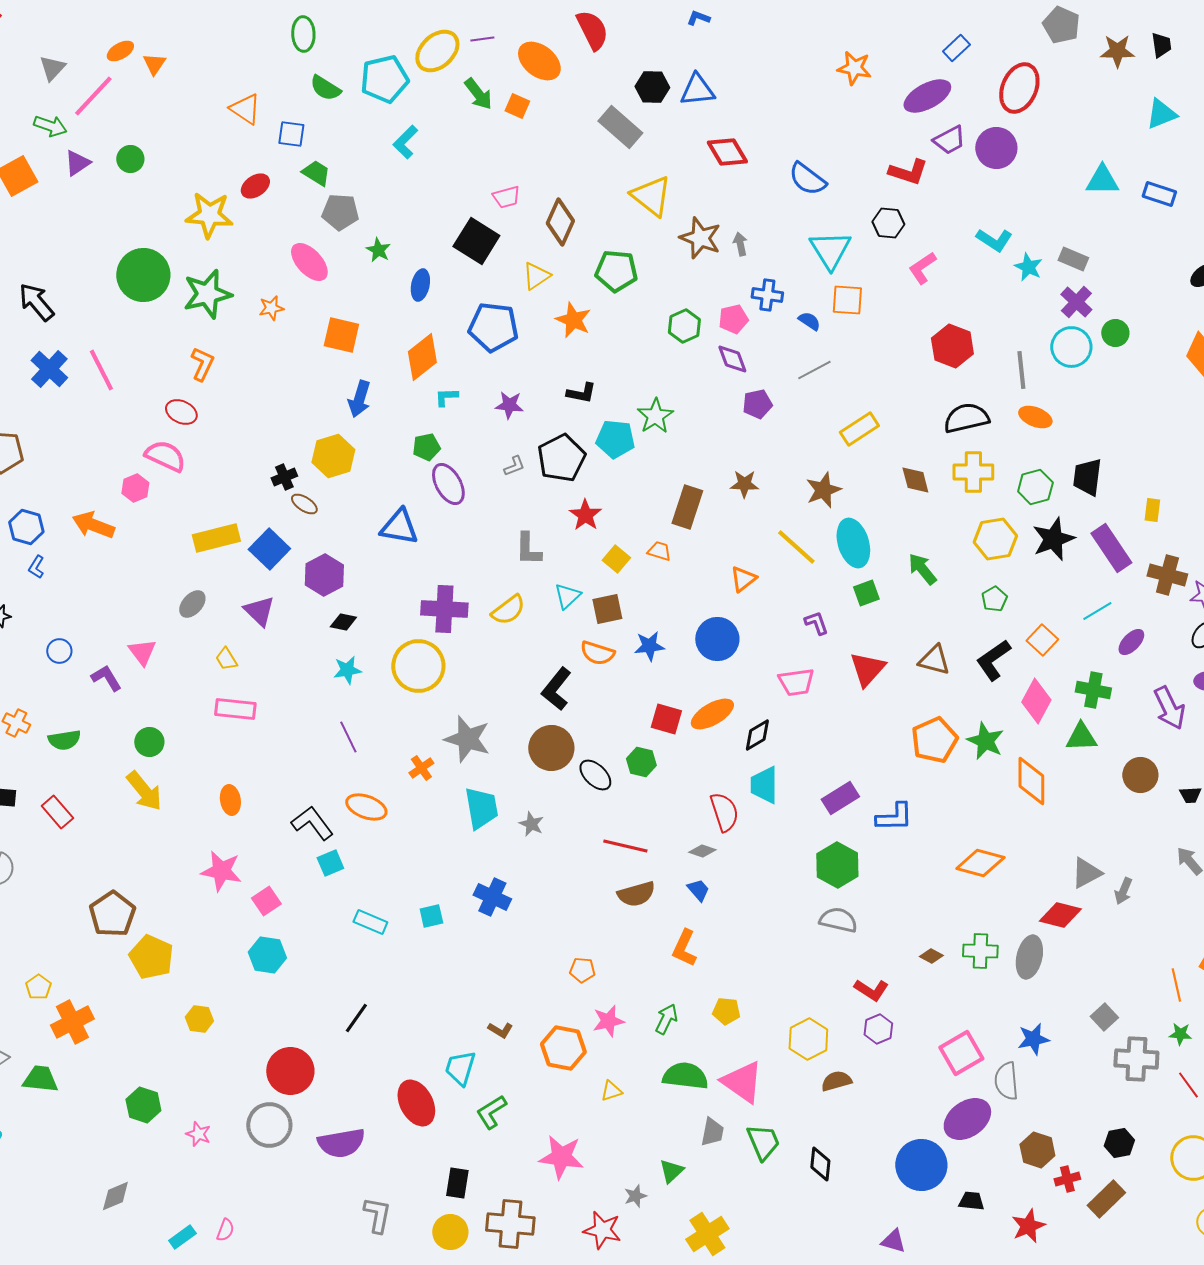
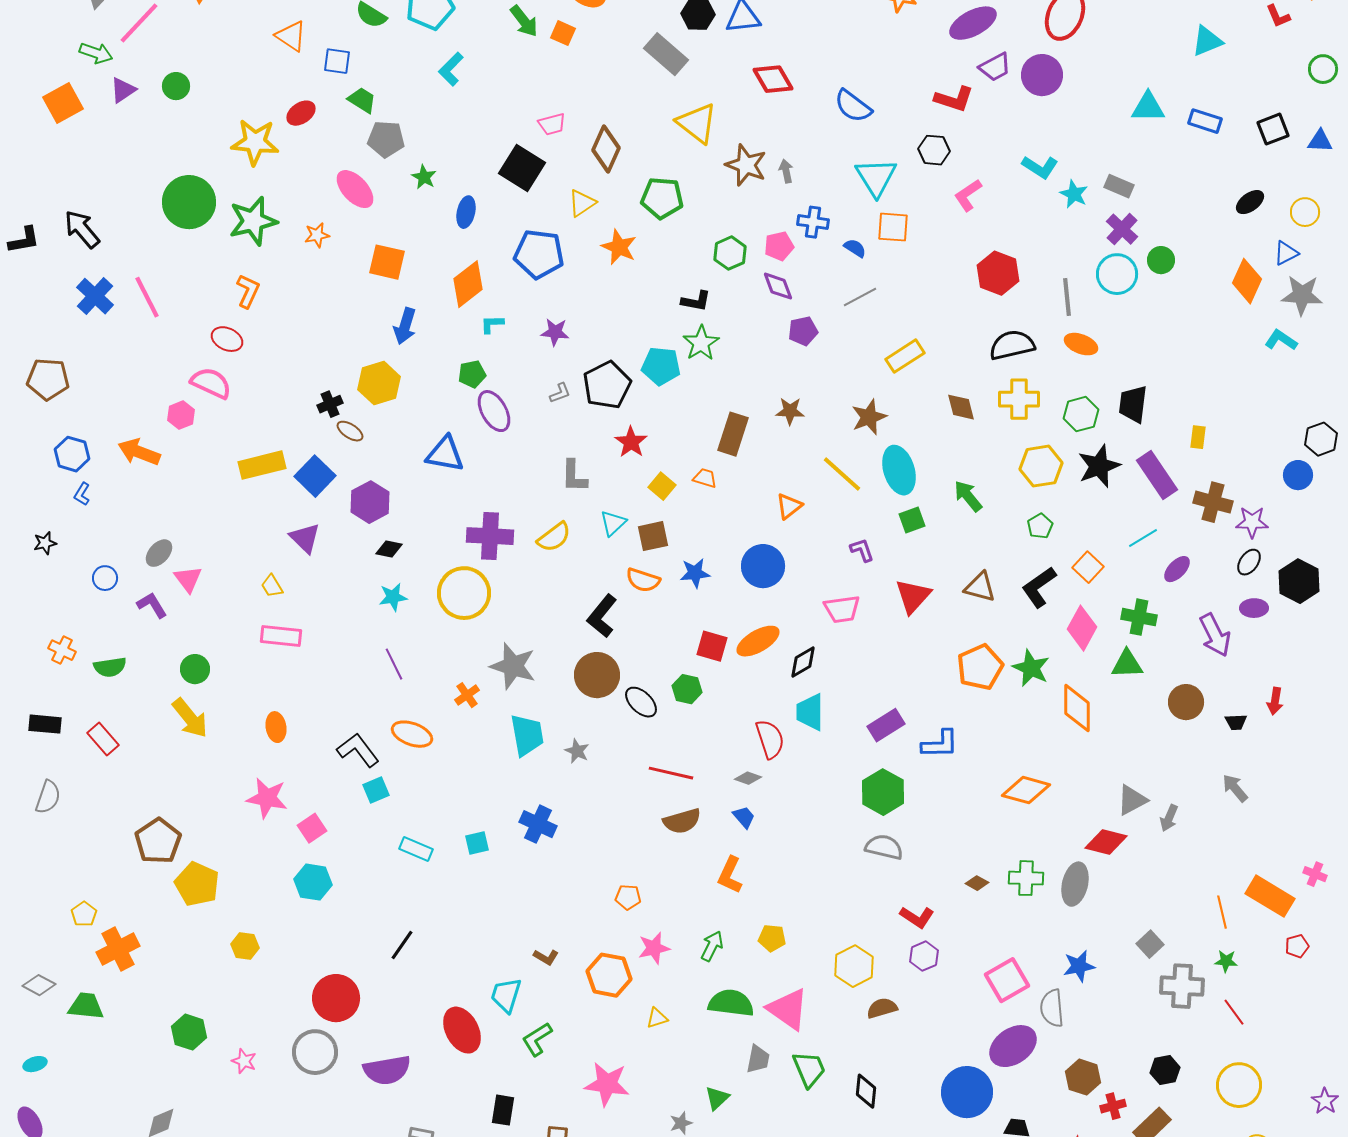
black L-shape: (581, 393) -> (696, 301), moved
gray ellipse: (192, 604) -> (159, 553), moved

